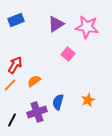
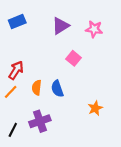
pink star: (87, 27) -> (94, 29), size x0.7
orange semicircle: (34, 81) -> (37, 88), turned -48
blue semicircle: (58, 102) -> (57, 89), moved, turned -35

